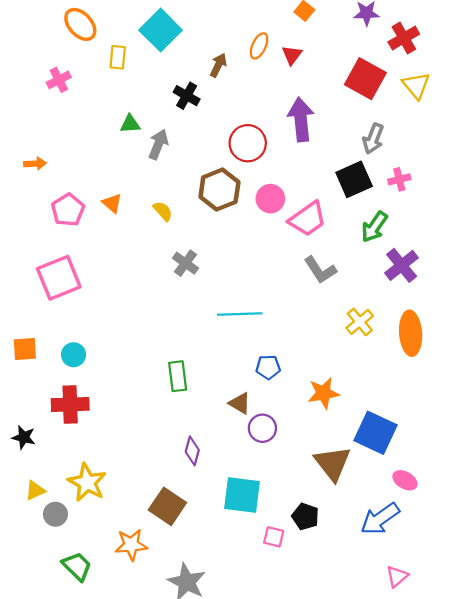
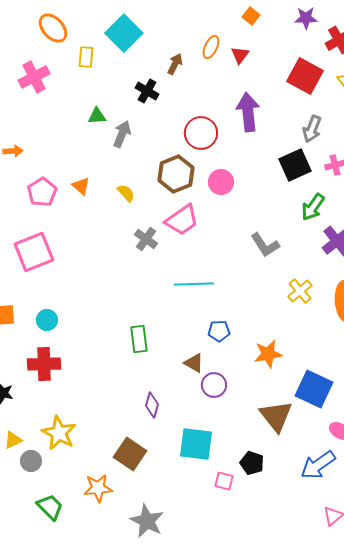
pink cross: (59, 80) -> (34, 77), size x1.4
pink trapezoid: (308, 219) -> (182, 220), moved

